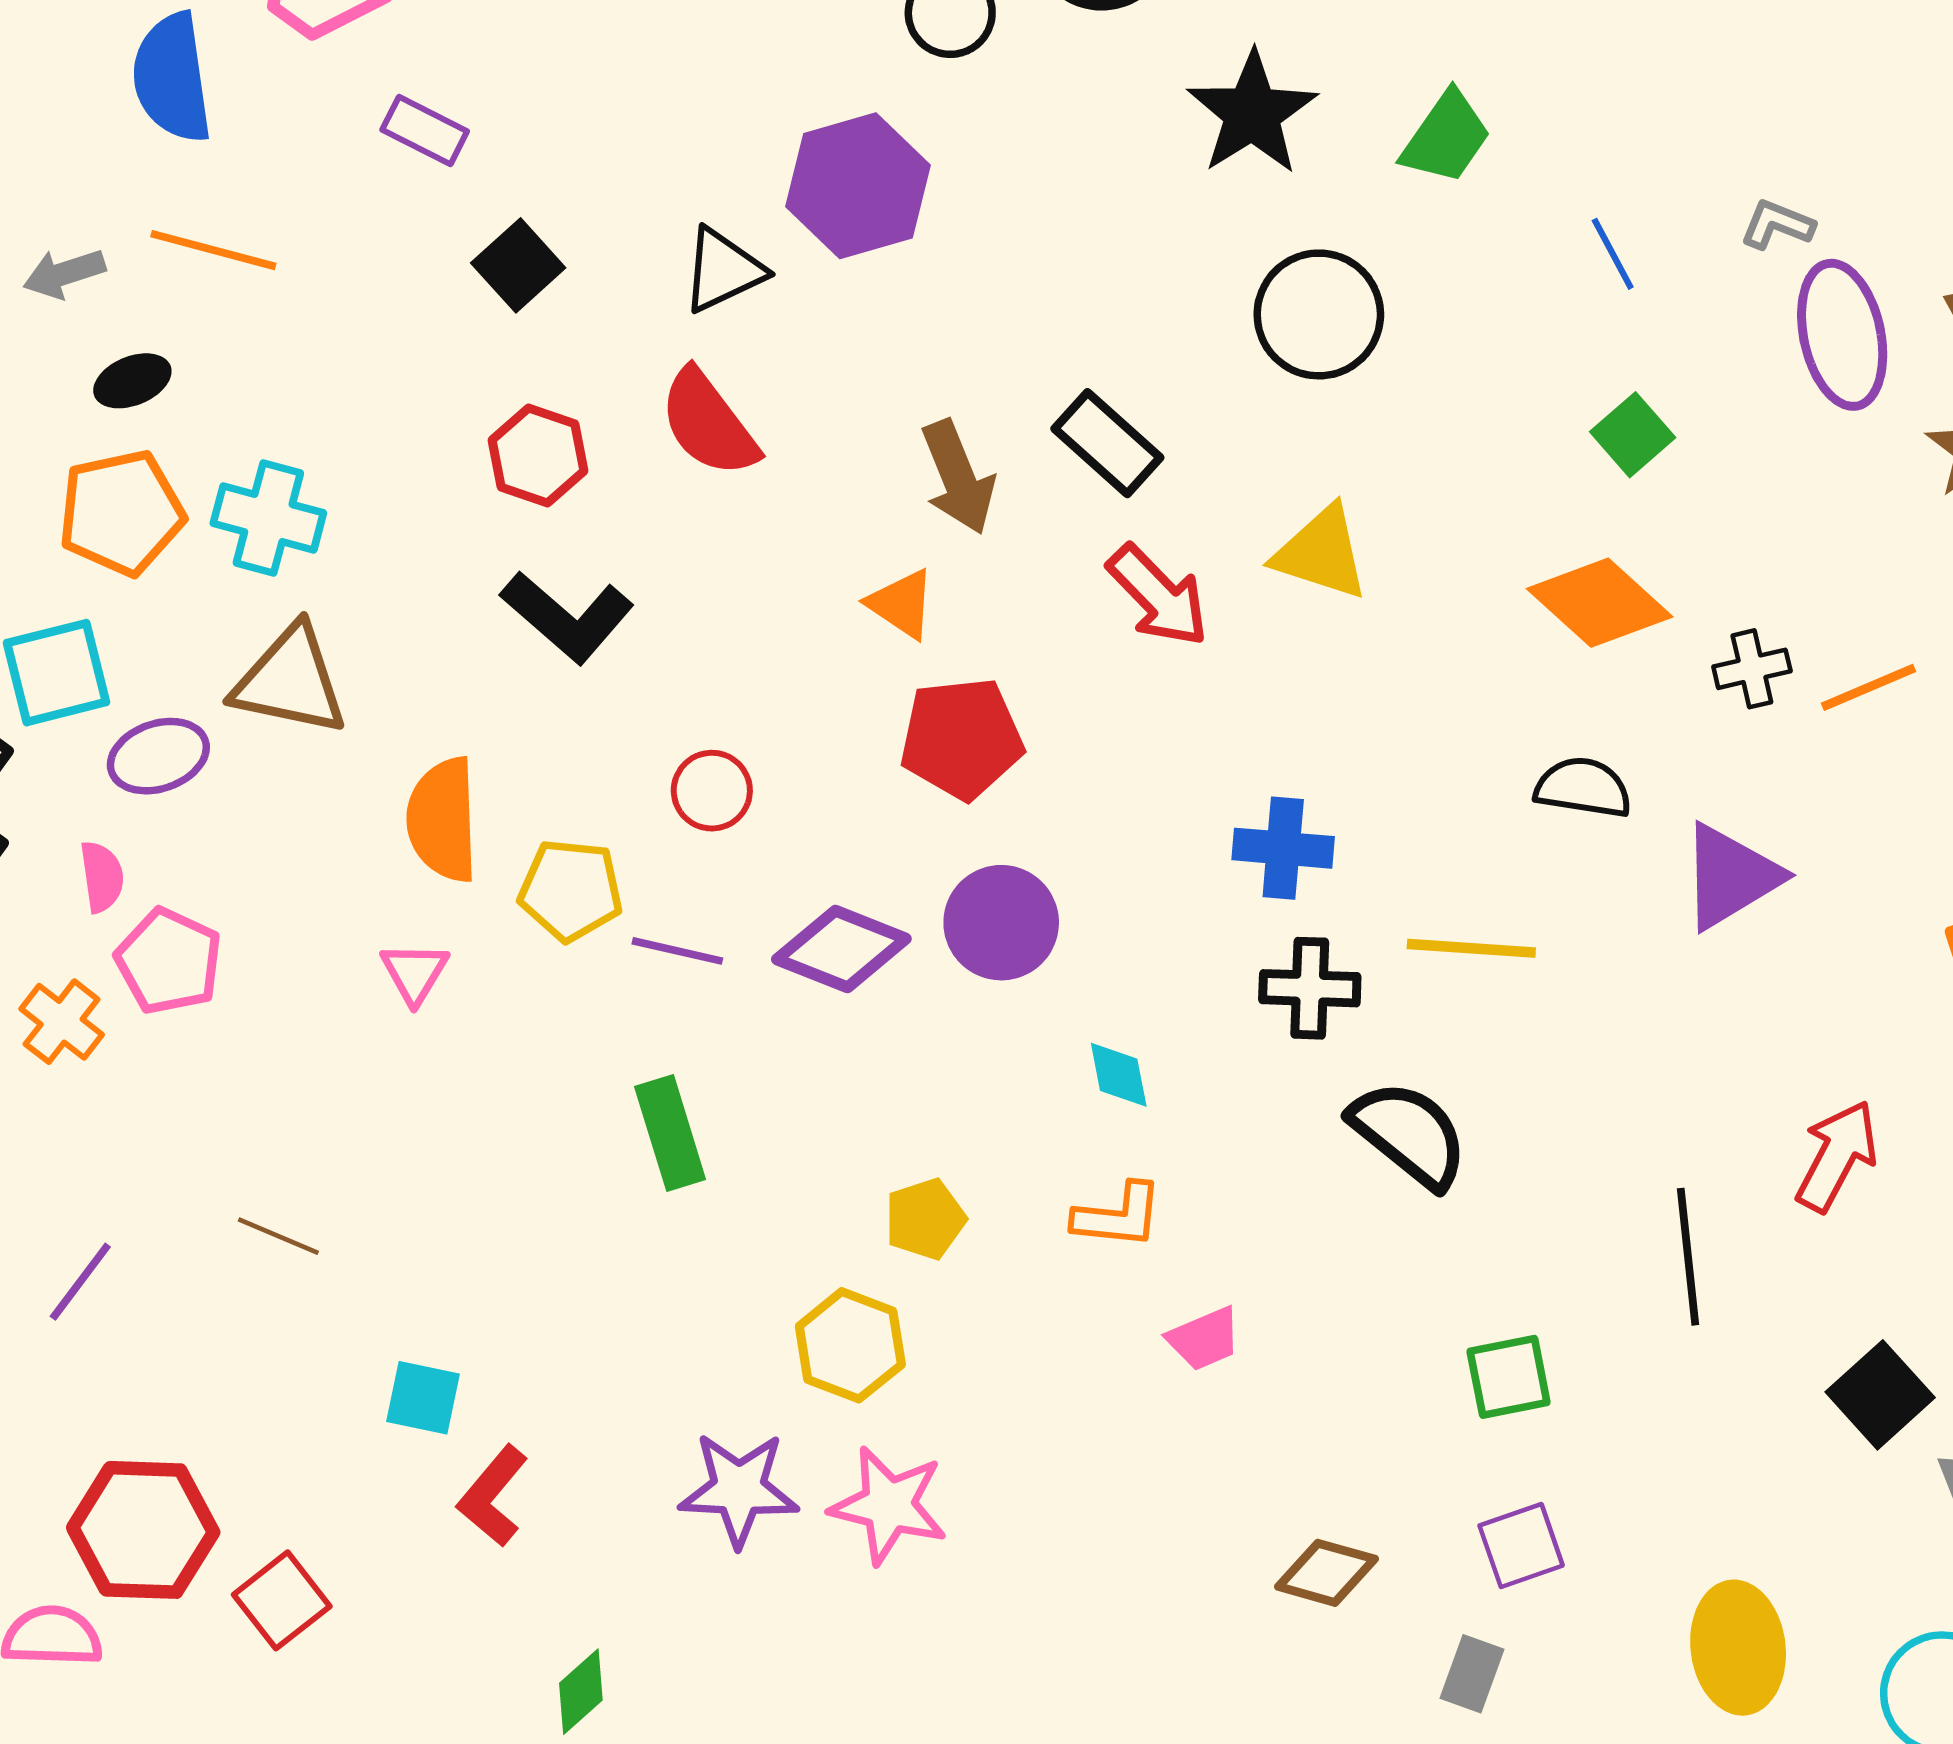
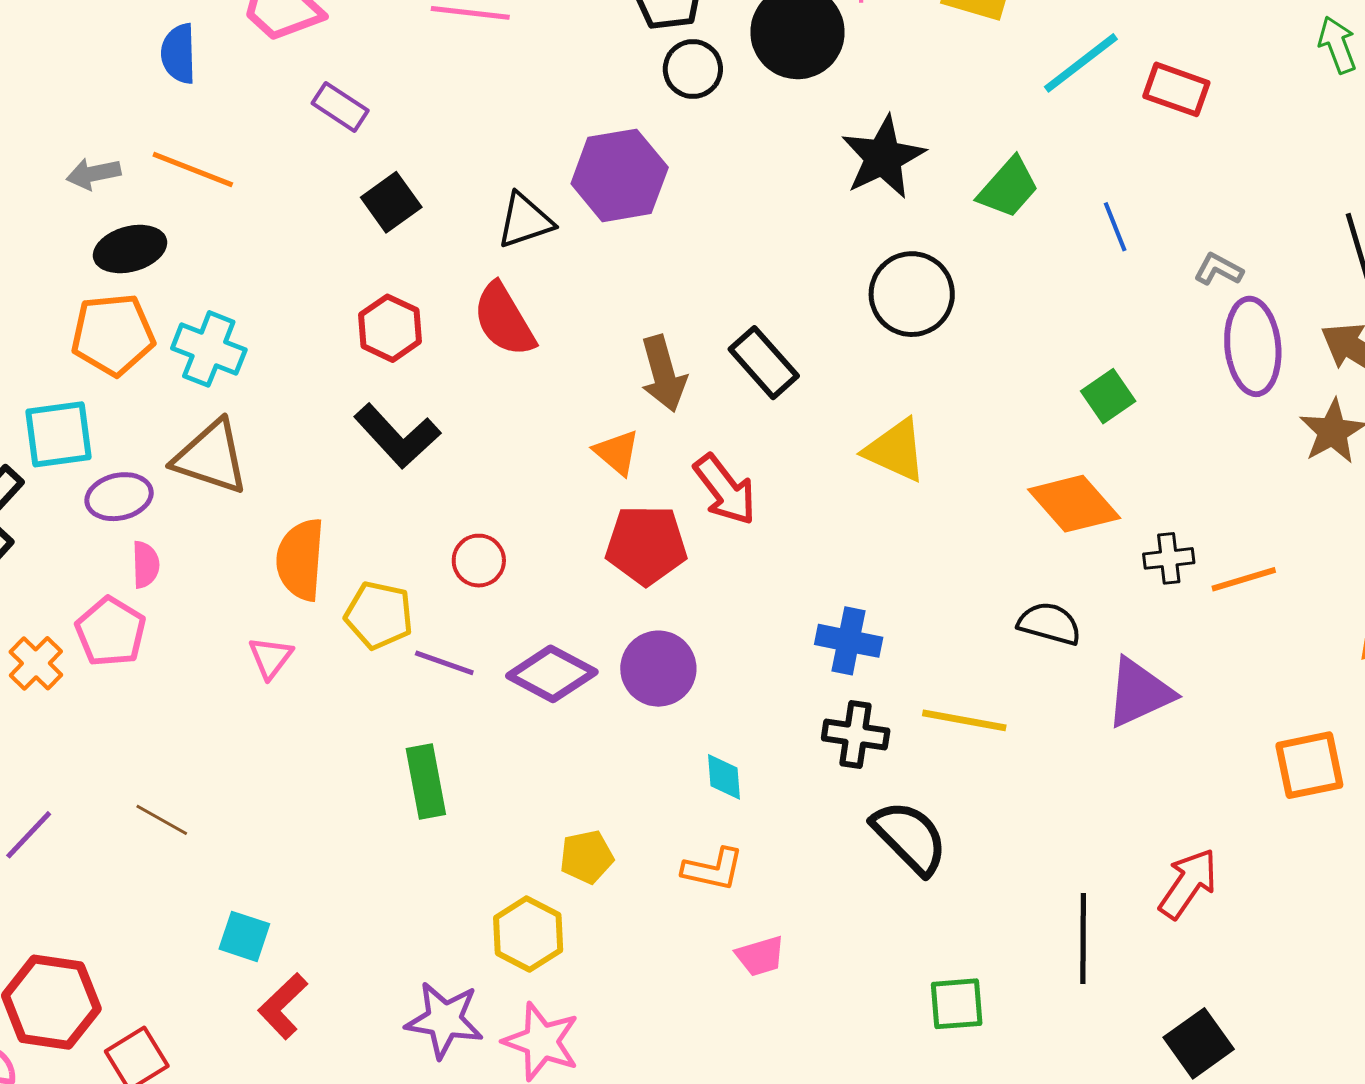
blue semicircle: (172, 78) -> (179, 54), size x0.7
blue line: (1613, 254) -> (1115, 227), moved
black ellipse: (132, 381) -> (130, 249), size x1.4
red arrow: (1158, 596) -> (725, 490), moved
pink semicircle: (102, 877) -> (145, 565), moved

